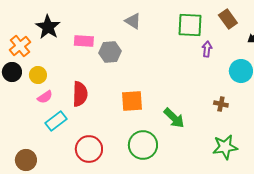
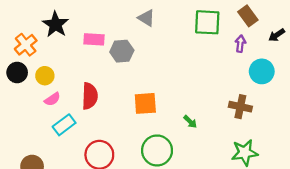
purple arrow: (207, 49) -> (240, 44), moved
brown cross: (221, 104) -> (240, 107), size x1.5
green arrow: (174, 118) -> (190, 122), size x0.6

